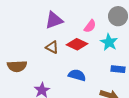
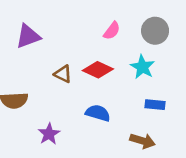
purple triangle: (54, 20) -> (28, 36), moved
pink semicircle: (90, 26) -> (112, 31), moved

